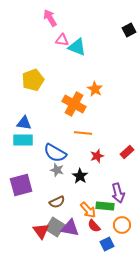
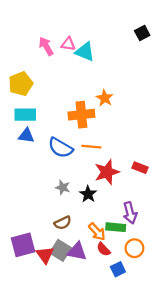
pink arrow: (50, 18) -> (46, 46), moved
yellow pentagon: (33, 80) -> (21, 84), moved
orange cross: (74, 104) -> (81, 115), turned -35
cyan rectangle: (23, 140) -> (25, 115), moved
red rectangle: (127, 152) -> (140, 168), turned 64
blue semicircle: (55, 153) -> (60, 148), moved
red star: (97, 156) -> (107, 172), size x1.6
purple square: (21, 185) -> (23, 245), moved

